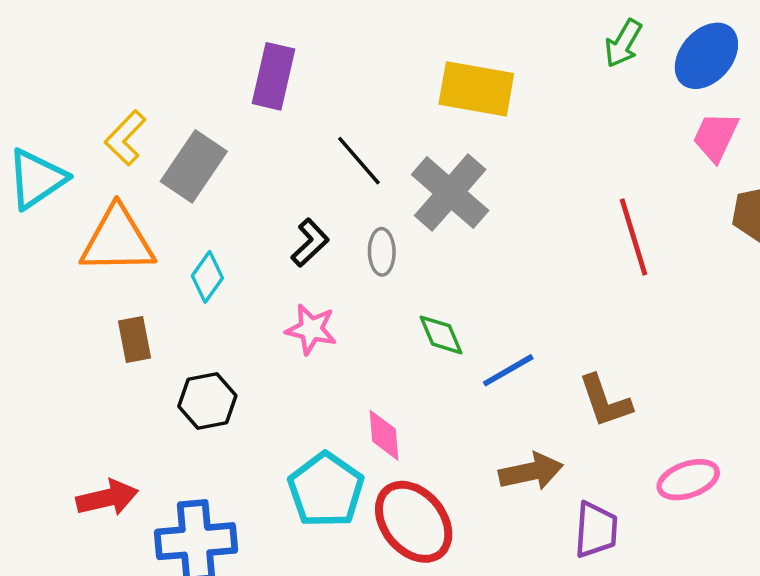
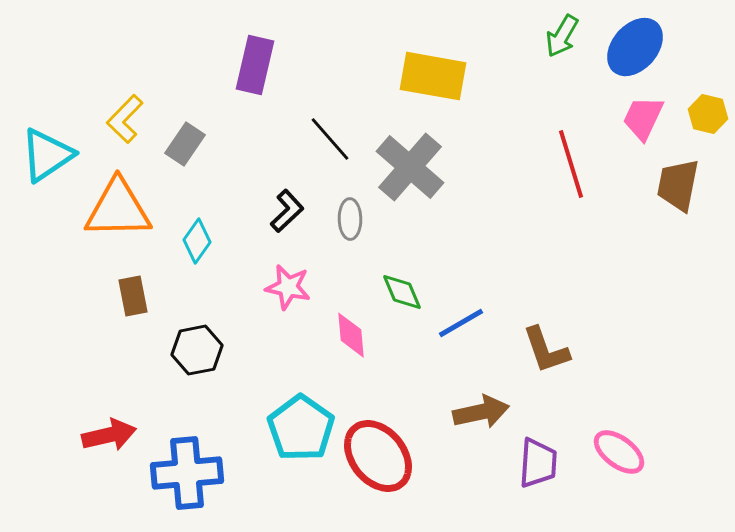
gray rectangle: (194, 166) -> (185, 144), size x0.7
red line: (634, 237) -> (571, 164), moved
pink diamond: (384, 435) -> (351, 335), moved
pink ellipse: (688, 480) -> (619, 452), moved, turned 56

